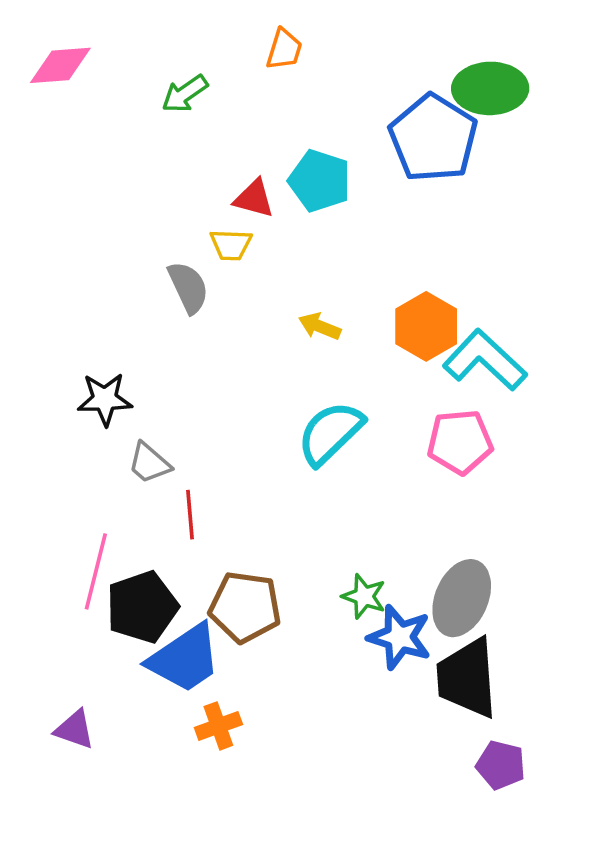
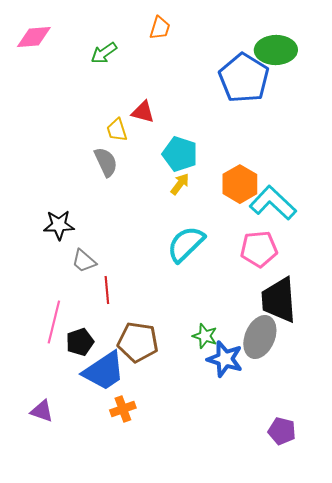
cyan pentagon: (320, 181) -> (180, 154), moved
yellow trapezoid: (231, 245) -> (117, 130), moved, turned 70
yellow arrow: (320, 326) -> (180, 184), turned 105
black pentagon: (142, 607) -> (80, 342), size x0.7
black trapezoid: (467, 678) -> (279, 300), moved

